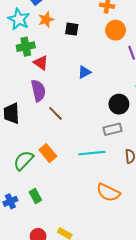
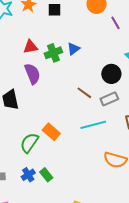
green cross: (26, 47) -> (53, 53), moved
red triangle: (41, 63) -> (30, 47), turned -35
brown line: (55, 113) -> (84, 93), moved
blue cross: (10, 201) -> (28, 175), moved

